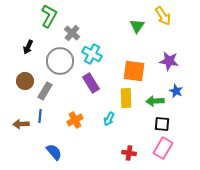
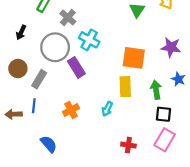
purple rectangle: (91, 83) -> (76, 67), moved
green arrow: (155, 101) -> (156, 90), turned 84

